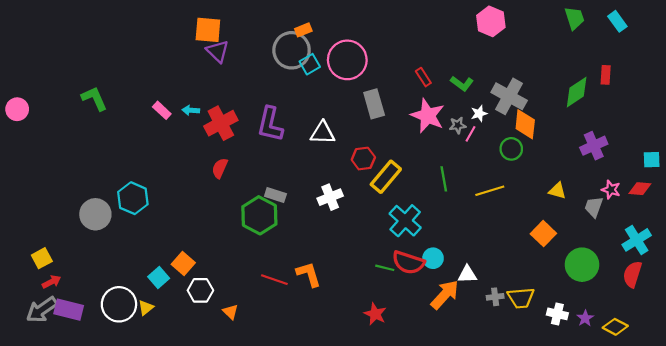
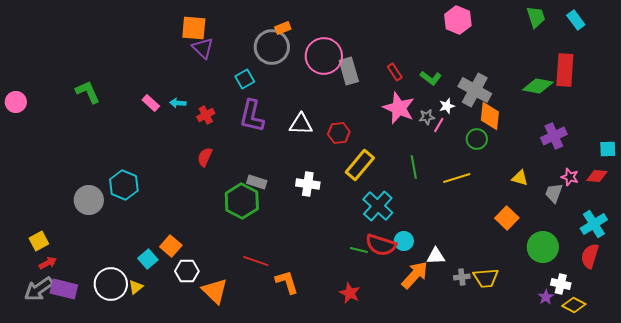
cyan square: (310, 64) -> (245, 79), moved
red rectangle: (606, 75) -> (565, 70), size x1.8
green diamond: (577, 92) -> (538, 86), turned 44
gray rectangle: (374, 104) -> (349, 71), moved
red cross: (221, 123) -> (206, 115), size x0.6
red hexagon: (363, 159) -> (339, 133), moved
white cross: (330, 197) -> (308, 184), turned 30
orange L-shape: (309, 274) -> (287, 282), moved
orange triangle: (230, 312) -> (215, 291), size x1.8
white cross: (557, 314) -> (561, 284), moved

